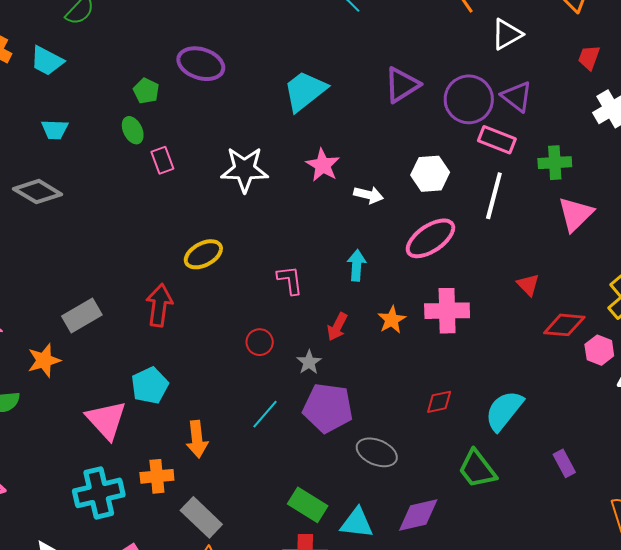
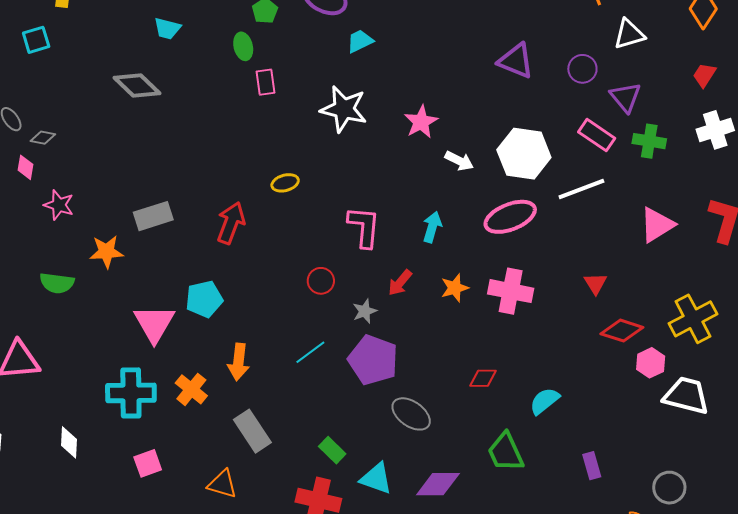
purple triangle: (402, 85) -> (516, 61), turned 42
cyan trapezoid: (305, 91) -> (360, 41), moved, size x0.6
purple circle: (469, 99) -> (582, 69), moved, size x0.6
green cross: (555, 163) -> (649, 141), moved
white hexagon: (430, 174) -> (524, 154), size x1.4
white line: (494, 196) -> (581, 189), turned 42
yellow ellipse: (203, 254) -> (285, 183), size x0.7
pink L-shape: (290, 280) -> (364, 227), size x1.4
cyan semicircle: (504, 411) -> (544, 401), size x0.7
orange cross: (157, 476) -> (191, 389), turned 32
green rectangle: (308, 505) -> (332, 450), size x0.7
gray rectangle: (201, 517) -> (252, 431), moved

